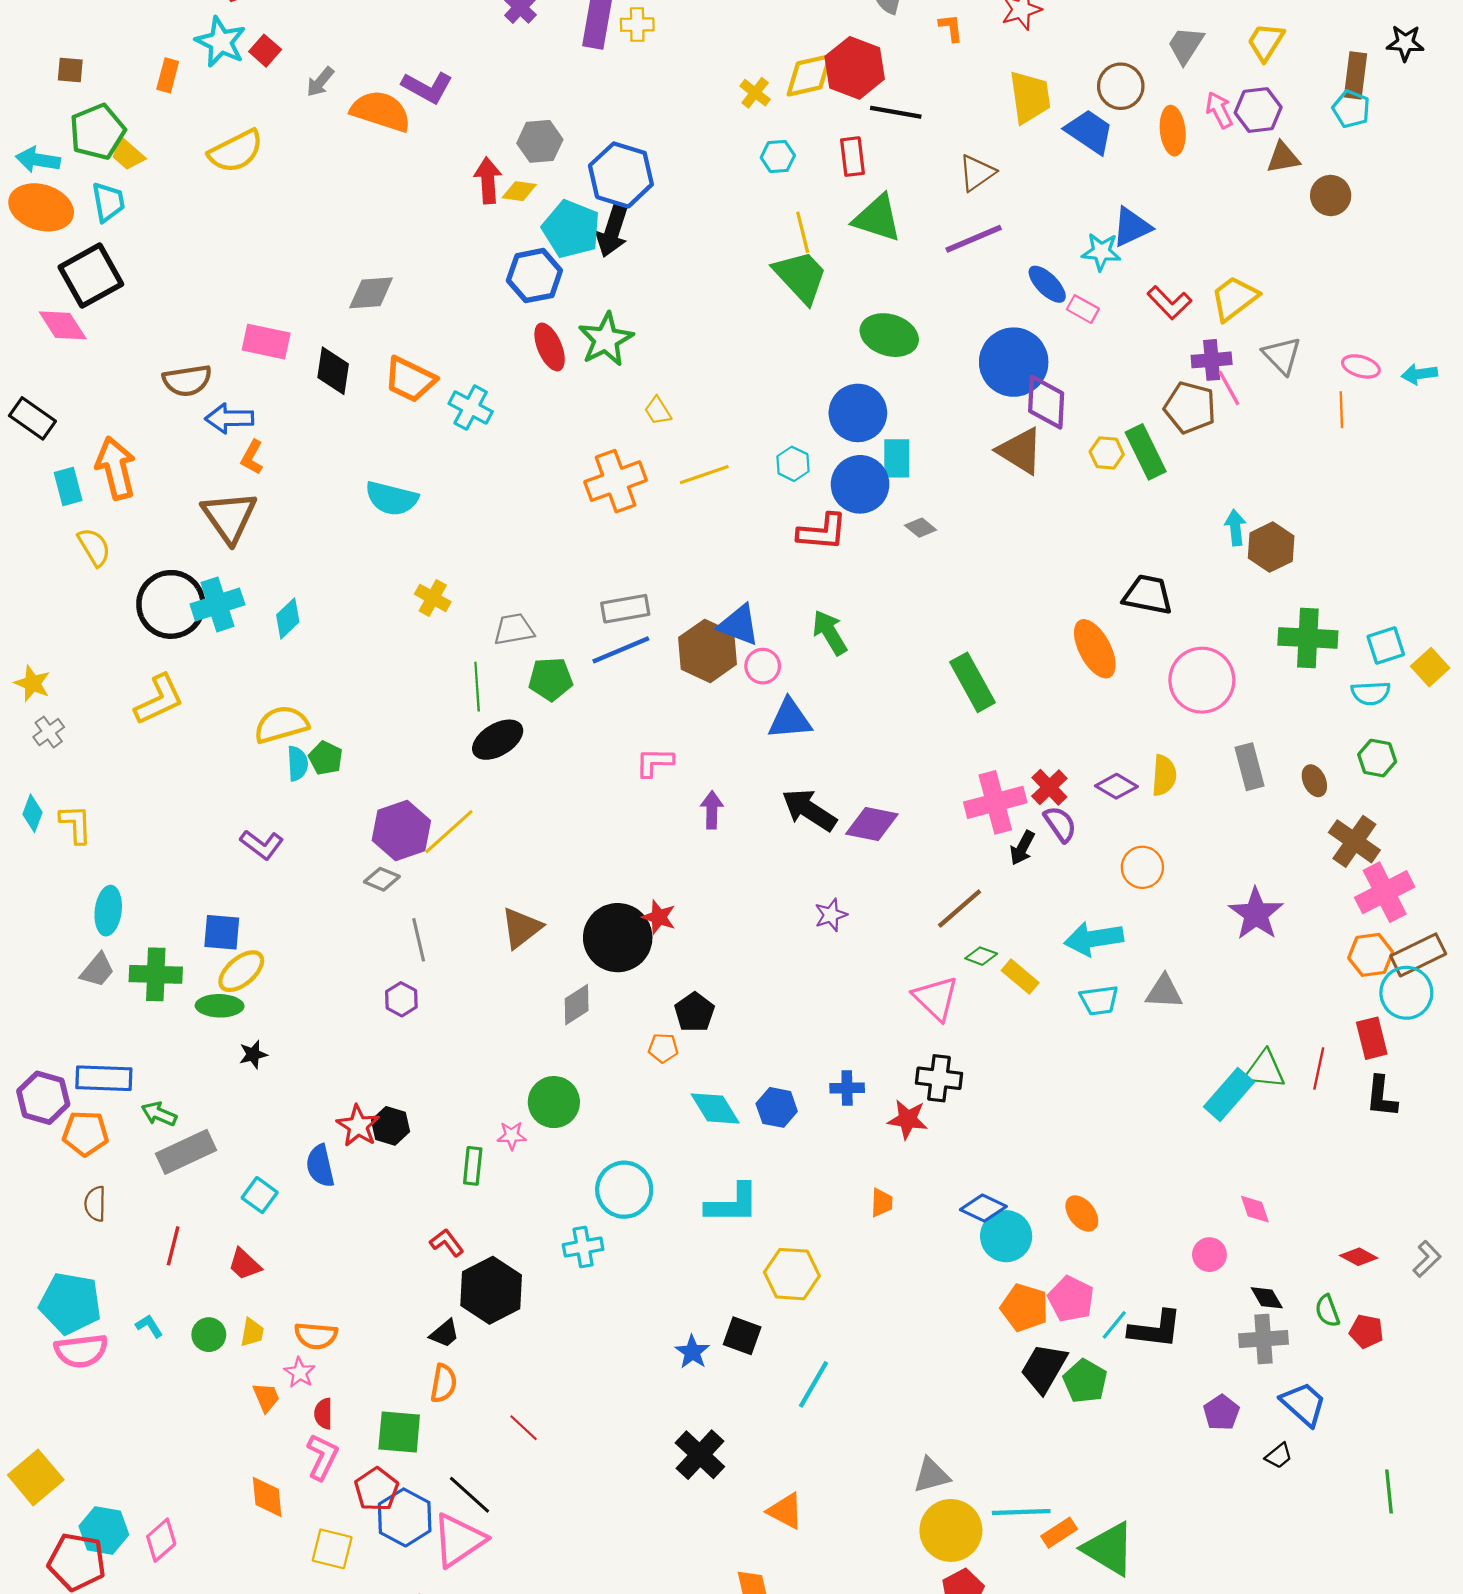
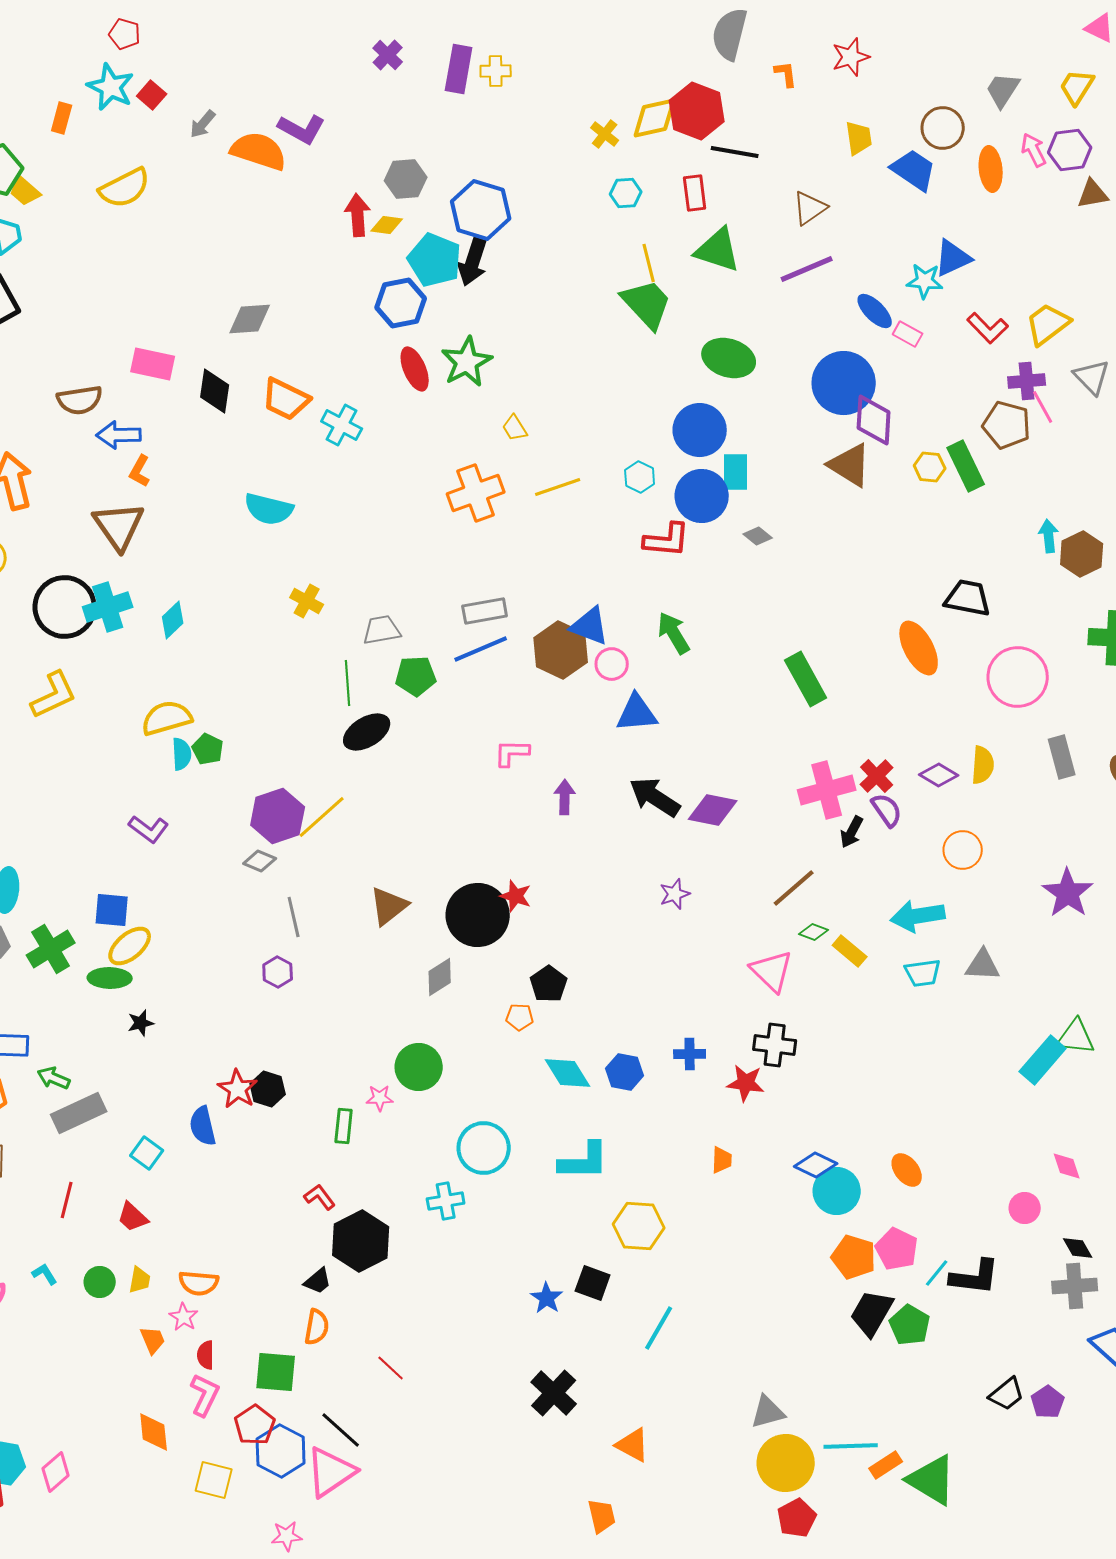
yellow trapezoid: (1030, 97) -> (859, 138), size x0.7
green cross: (156, 974) -> (51, 949), turned -33
purple pentagon: (1221, 1413) -> (1048, 1402), moved
black trapezoid: (1279, 1456) -> (1007, 1394), moved, size x1.4

